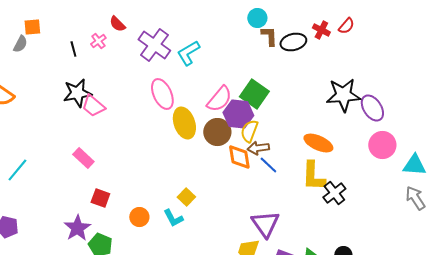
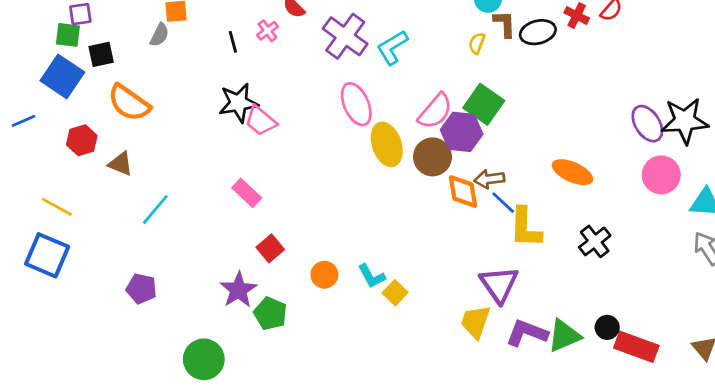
black star: (343, 95) -> (685, 121), moved
yellow semicircle: (249, 131) -> (477, 43), moved, size x0.7
yellow L-shape: (313, 176) -> (525, 228), moved
yellow square: (186, 197) -> (395, 293), moved
red square: (100, 198) -> (270, 248), turned 30

